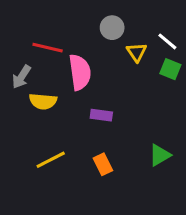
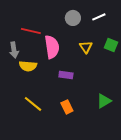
white line: (167, 41) -> (99, 17), moved, turned -64
yellow triangle: (137, 52) -> (86, 47), moved
gray arrow: (22, 77) -> (14, 50), turned -42
yellow line: (51, 160) -> (33, 104), turned 66

